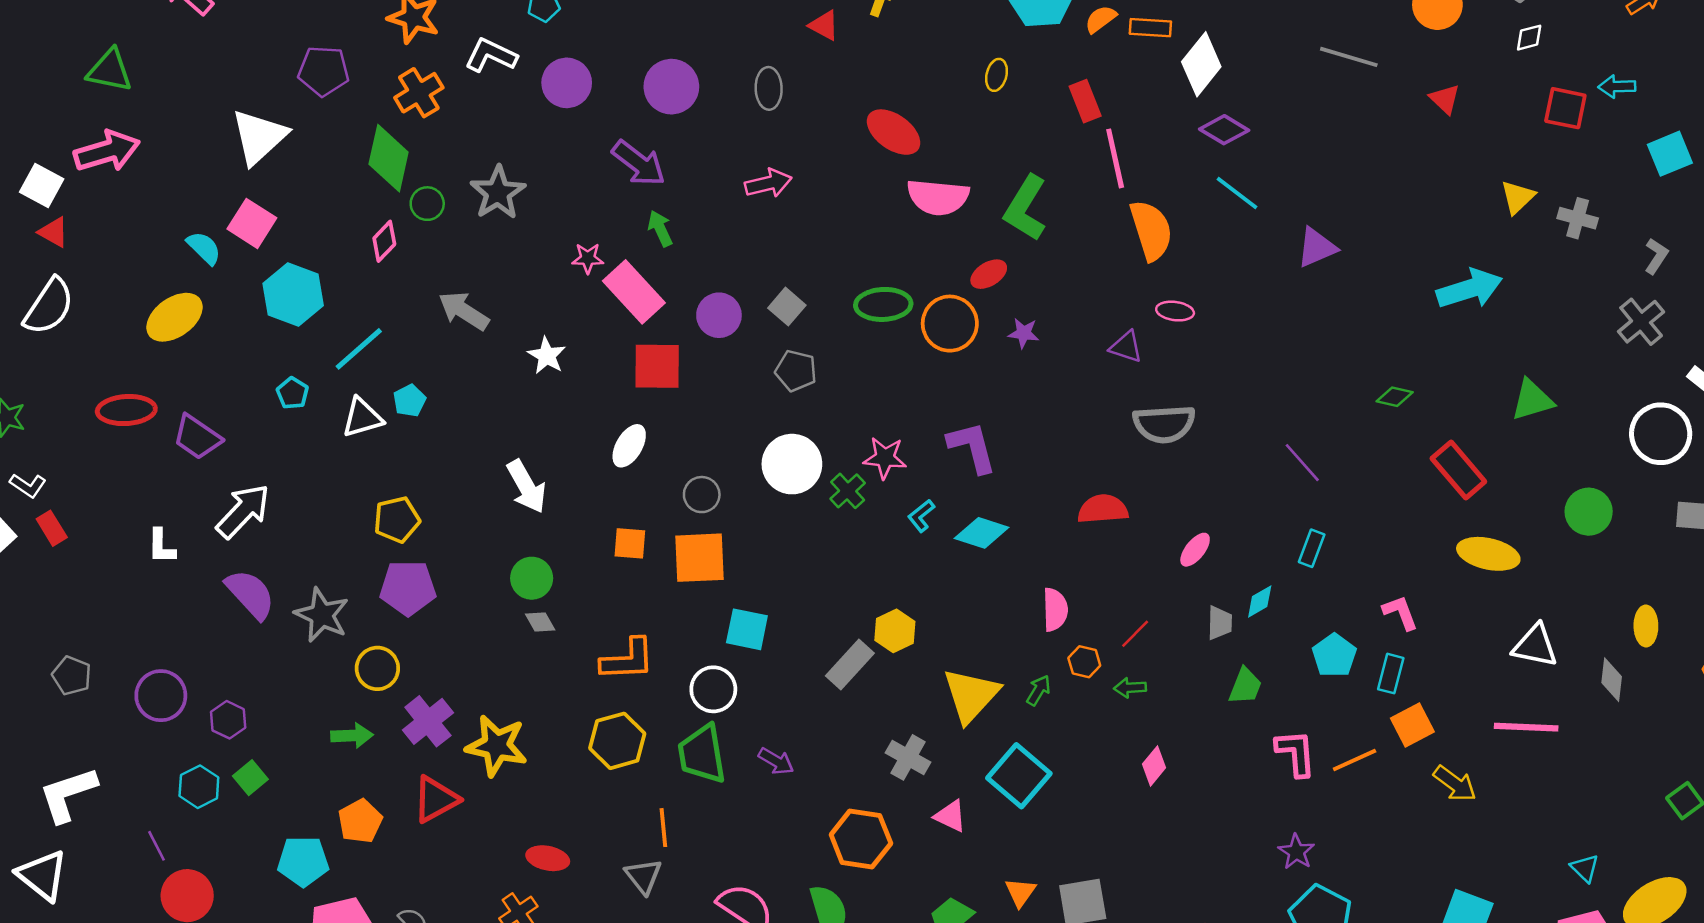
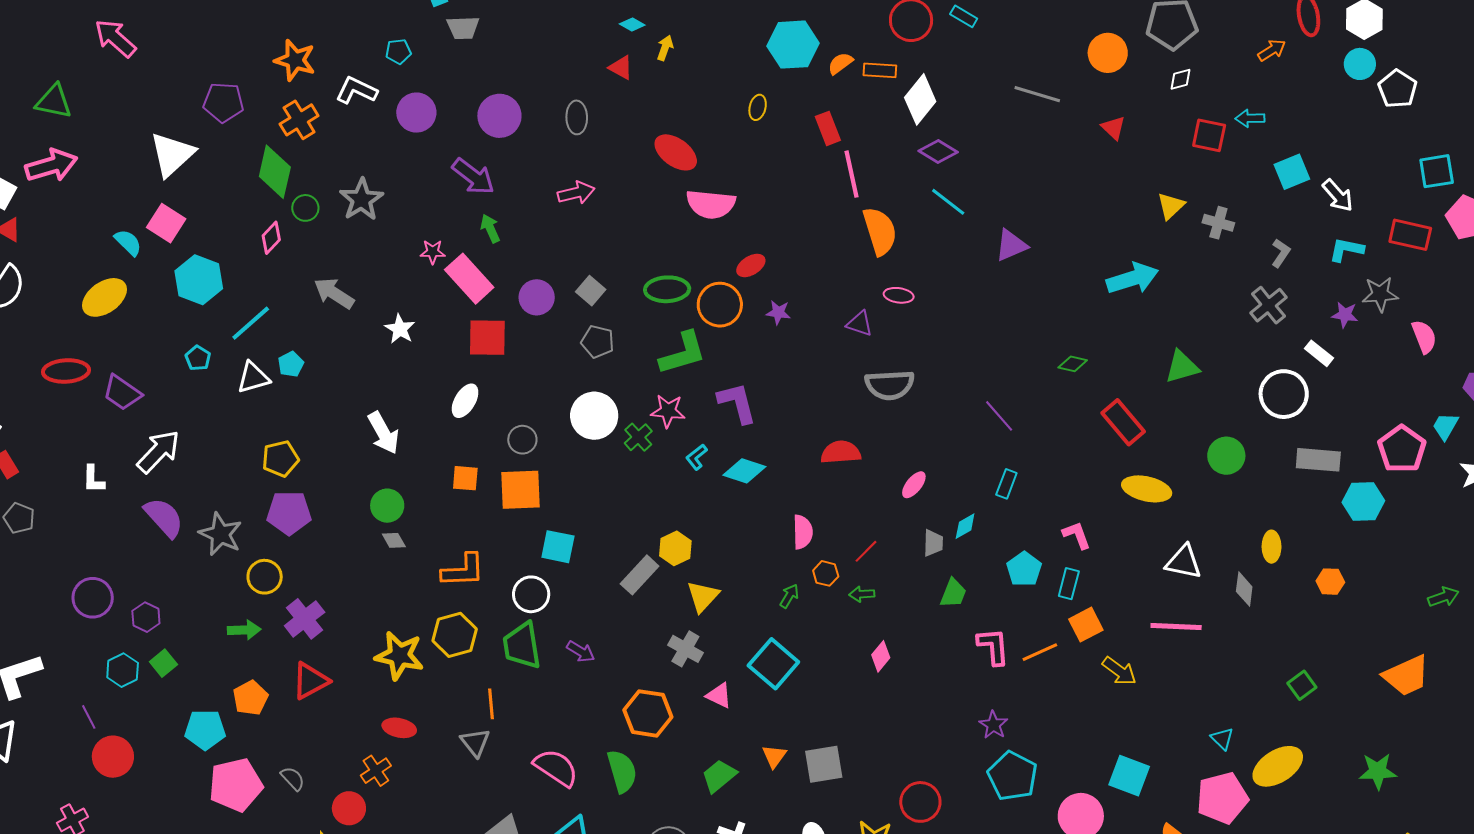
green L-shape: (1025, 208) -> (683, 353), moved, turned -138
gray pentagon: (72, 676) -> (19, 518), moved
yellow triangle: (971, 695) -> (703, 596), moved, size x0.7
yellow star: (497, 746) -> (399, 656), moved

